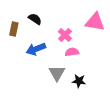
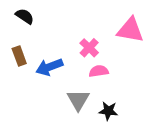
black semicircle: (35, 19) -> (25, 16), moved
brown rectangle: (14, 29) -> (19, 56), moved, turned -32

